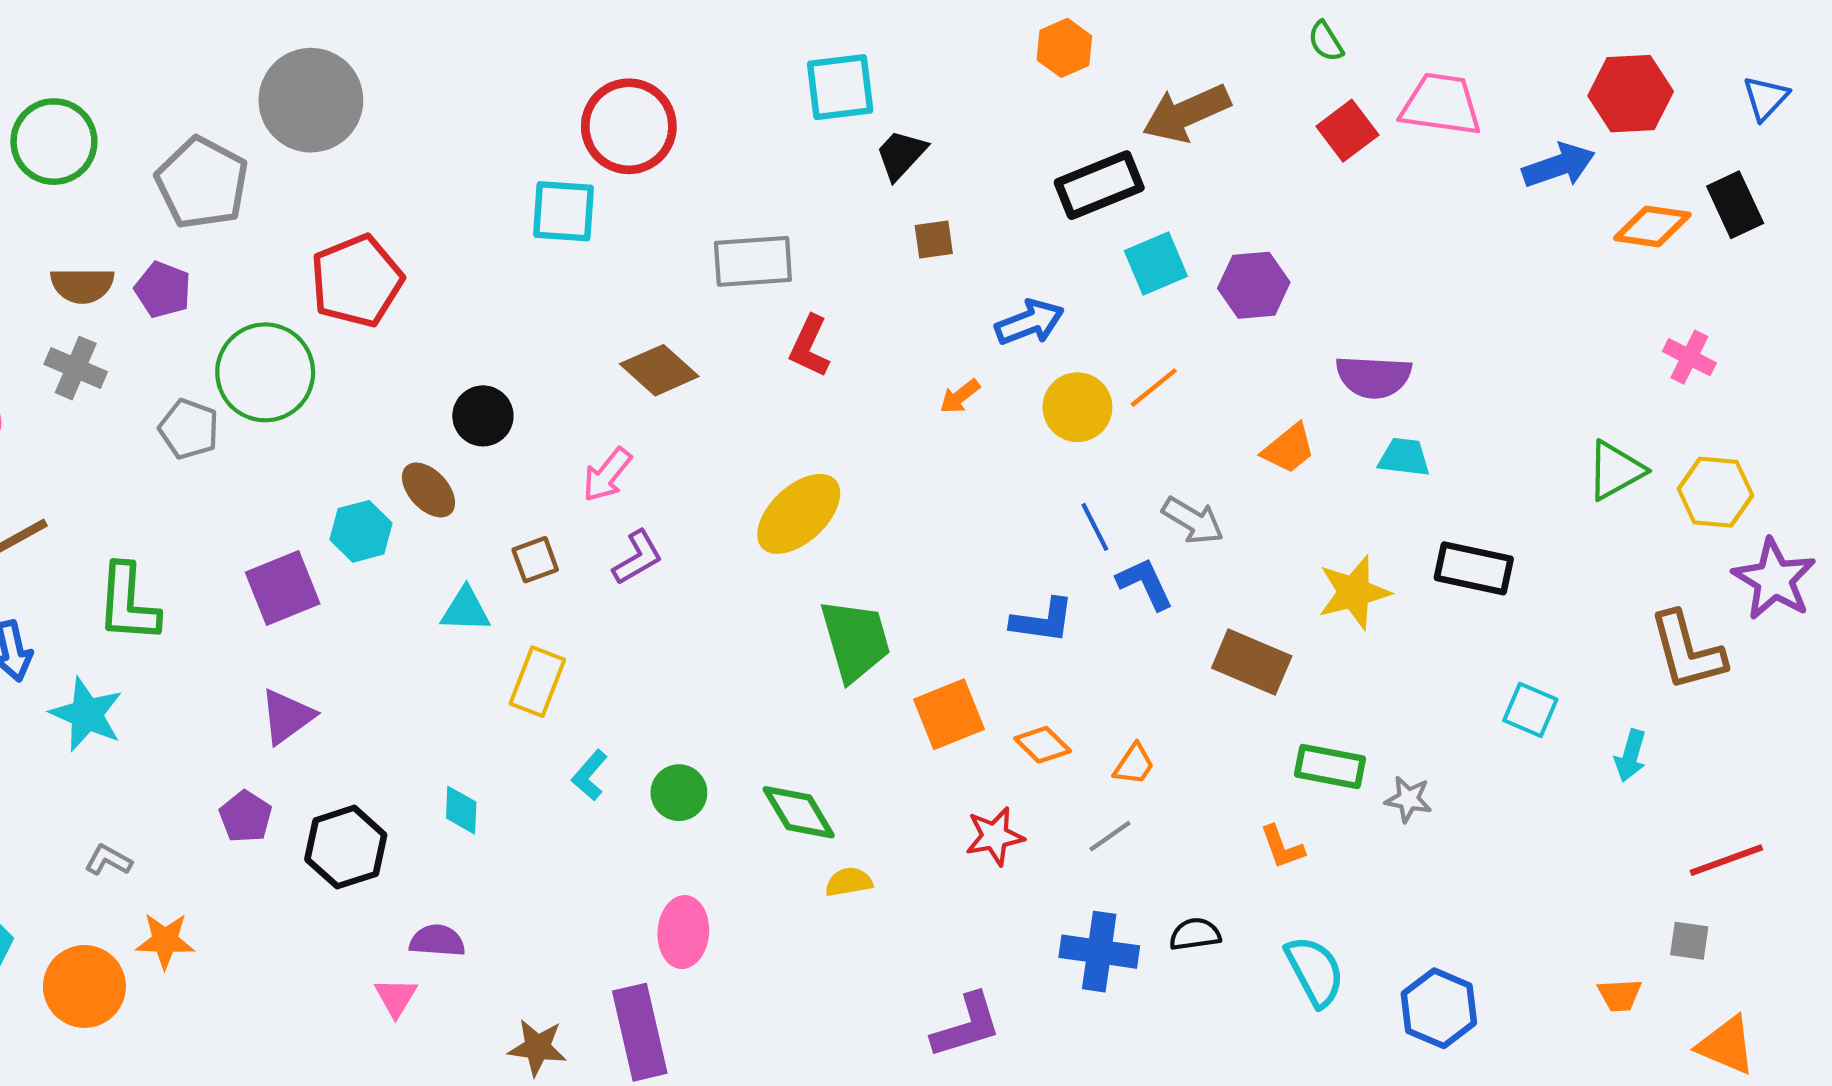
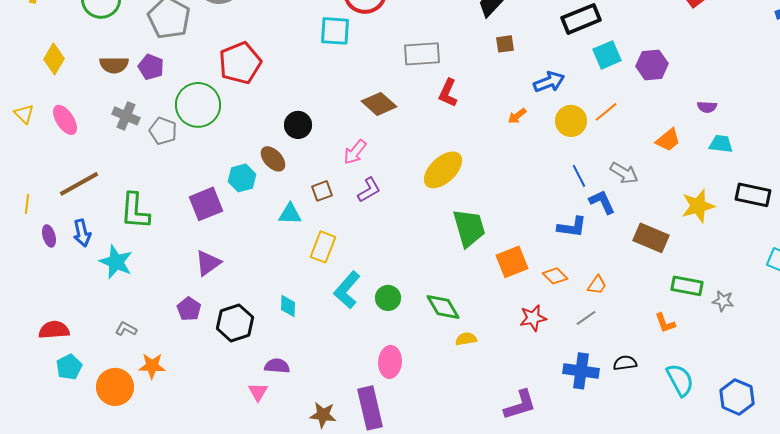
gray cross: (76, 368) -> (126, 116), moved
purple semicircle: (1374, 377) -> (707, 107), size x0.6
blue L-shape: (1043, 621) -> (572, 227), moved
cyan L-shape: (590, 775) -> (347, 290), size x1.6

